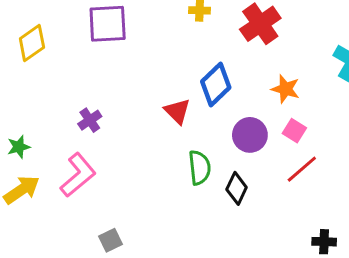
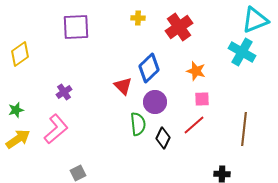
yellow diamond: (32, 43) -> (20, 54), moved
pink square: (294, 131) -> (202, 99), turned -35
purple circle: (250, 135) -> (155, 102), moved
red line: (302, 169) -> (194, 125), moved

